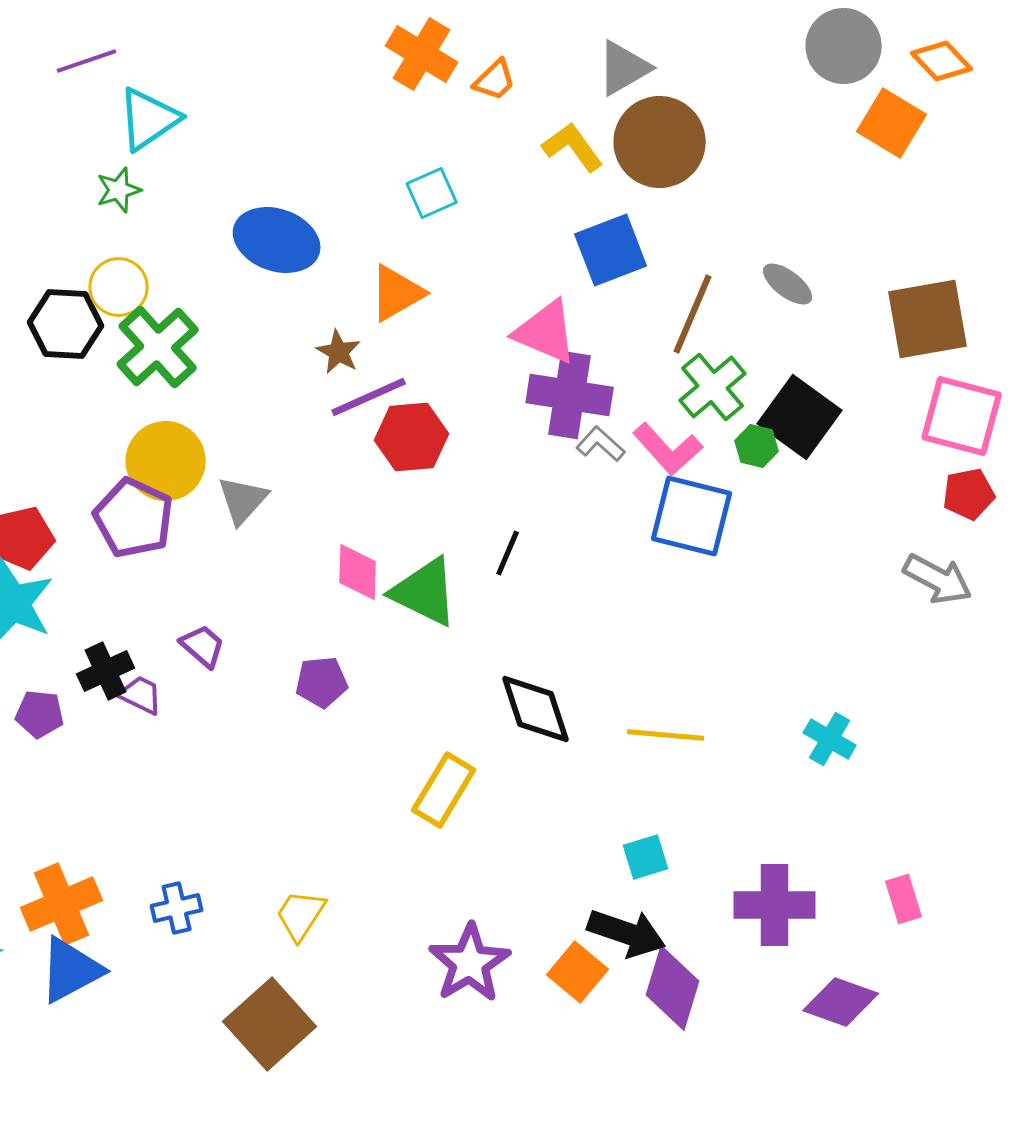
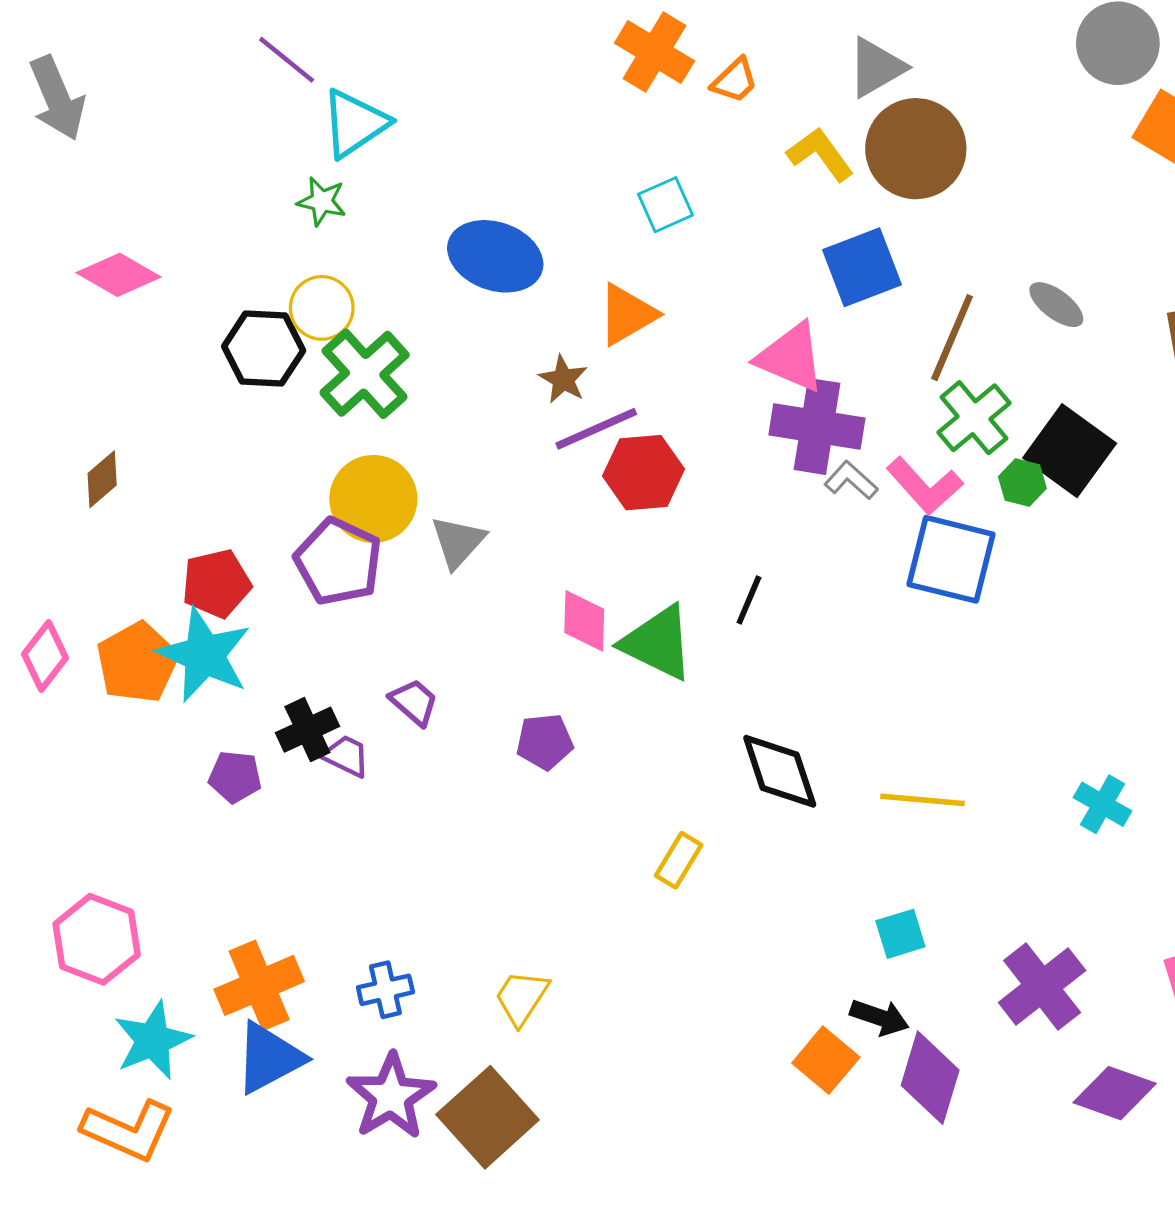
purple line: (87, 61) -> (287, 60), turned 58
green star: (119, 190) -> (322, 201), turned 30
yellow rectangle: (444, 790) -> (679, 860), size x0.7
purple cross: (775, 905) -> (1042, 987), turned -38
black arrow: (627, 933) -> (880, 1017), size x0.7
purple star: (470, 963) -> (391, 1096), moved

